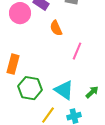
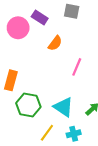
orange semicircle: (56, 28) -> (55, 43), turned -119

